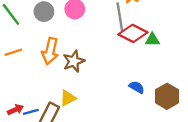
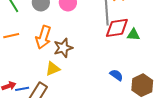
red diamond: (133, 33) -> (117, 28), turned -40
yellow triangle: (68, 98) -> (53, 69), moved

